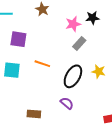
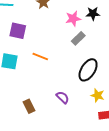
yellow star: (99, 71) -> (97, 95), moved
black ellipse: (73, 76) -> (88, 70), moved
brown rectangle: (34, 114) -> (29, 106), turned 56

